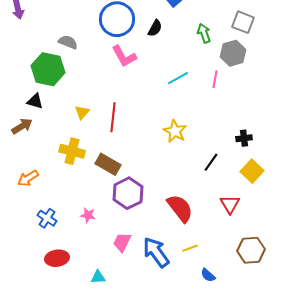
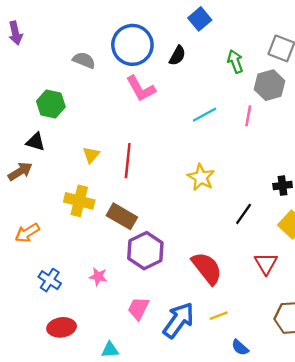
gray semicircle: (68, 42) -> (84, 60), moved
green hexagon: (48, 69) -> (51, 104), size x0.7
blue arrow: (156, 252) -> (179, 320), turned 72

